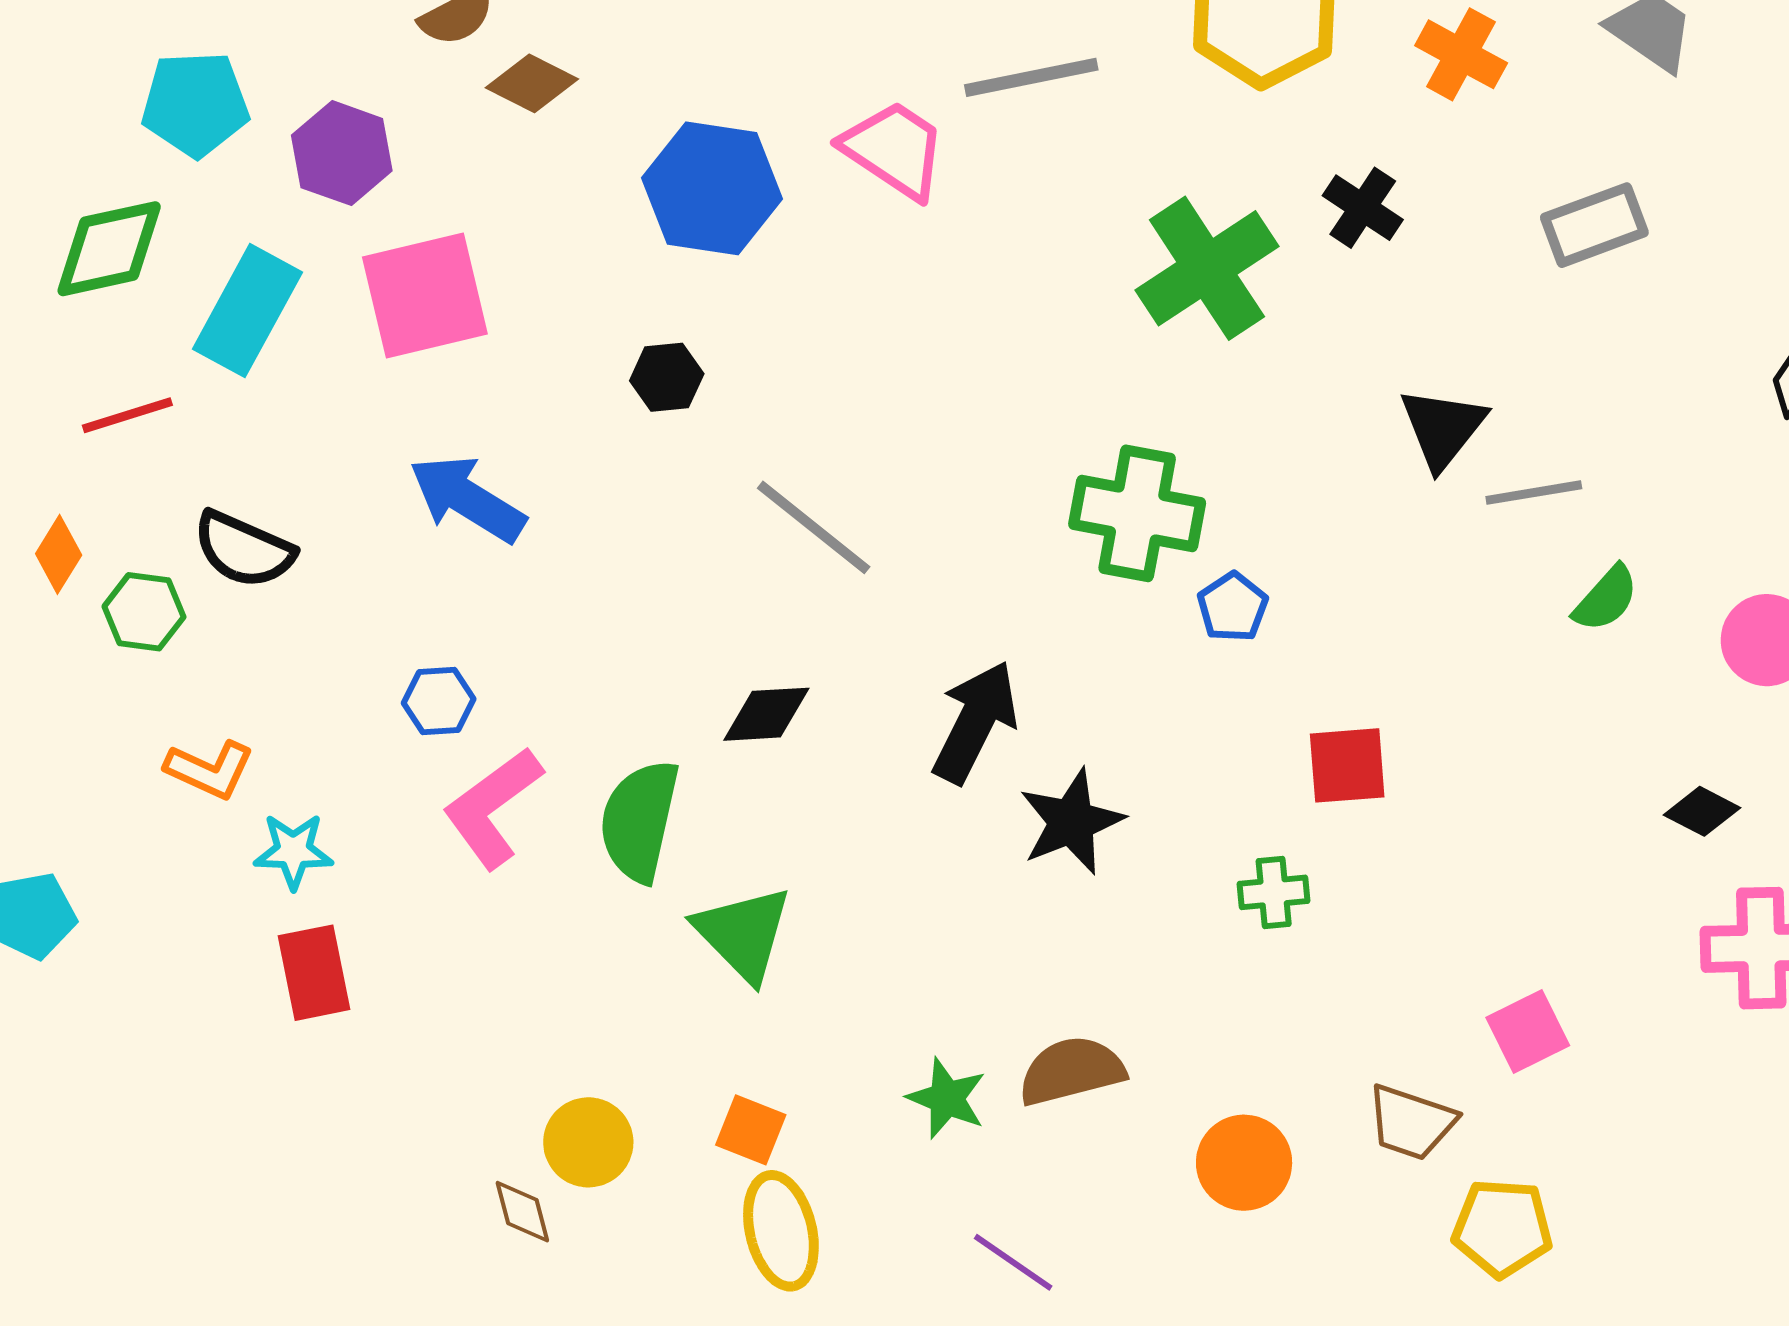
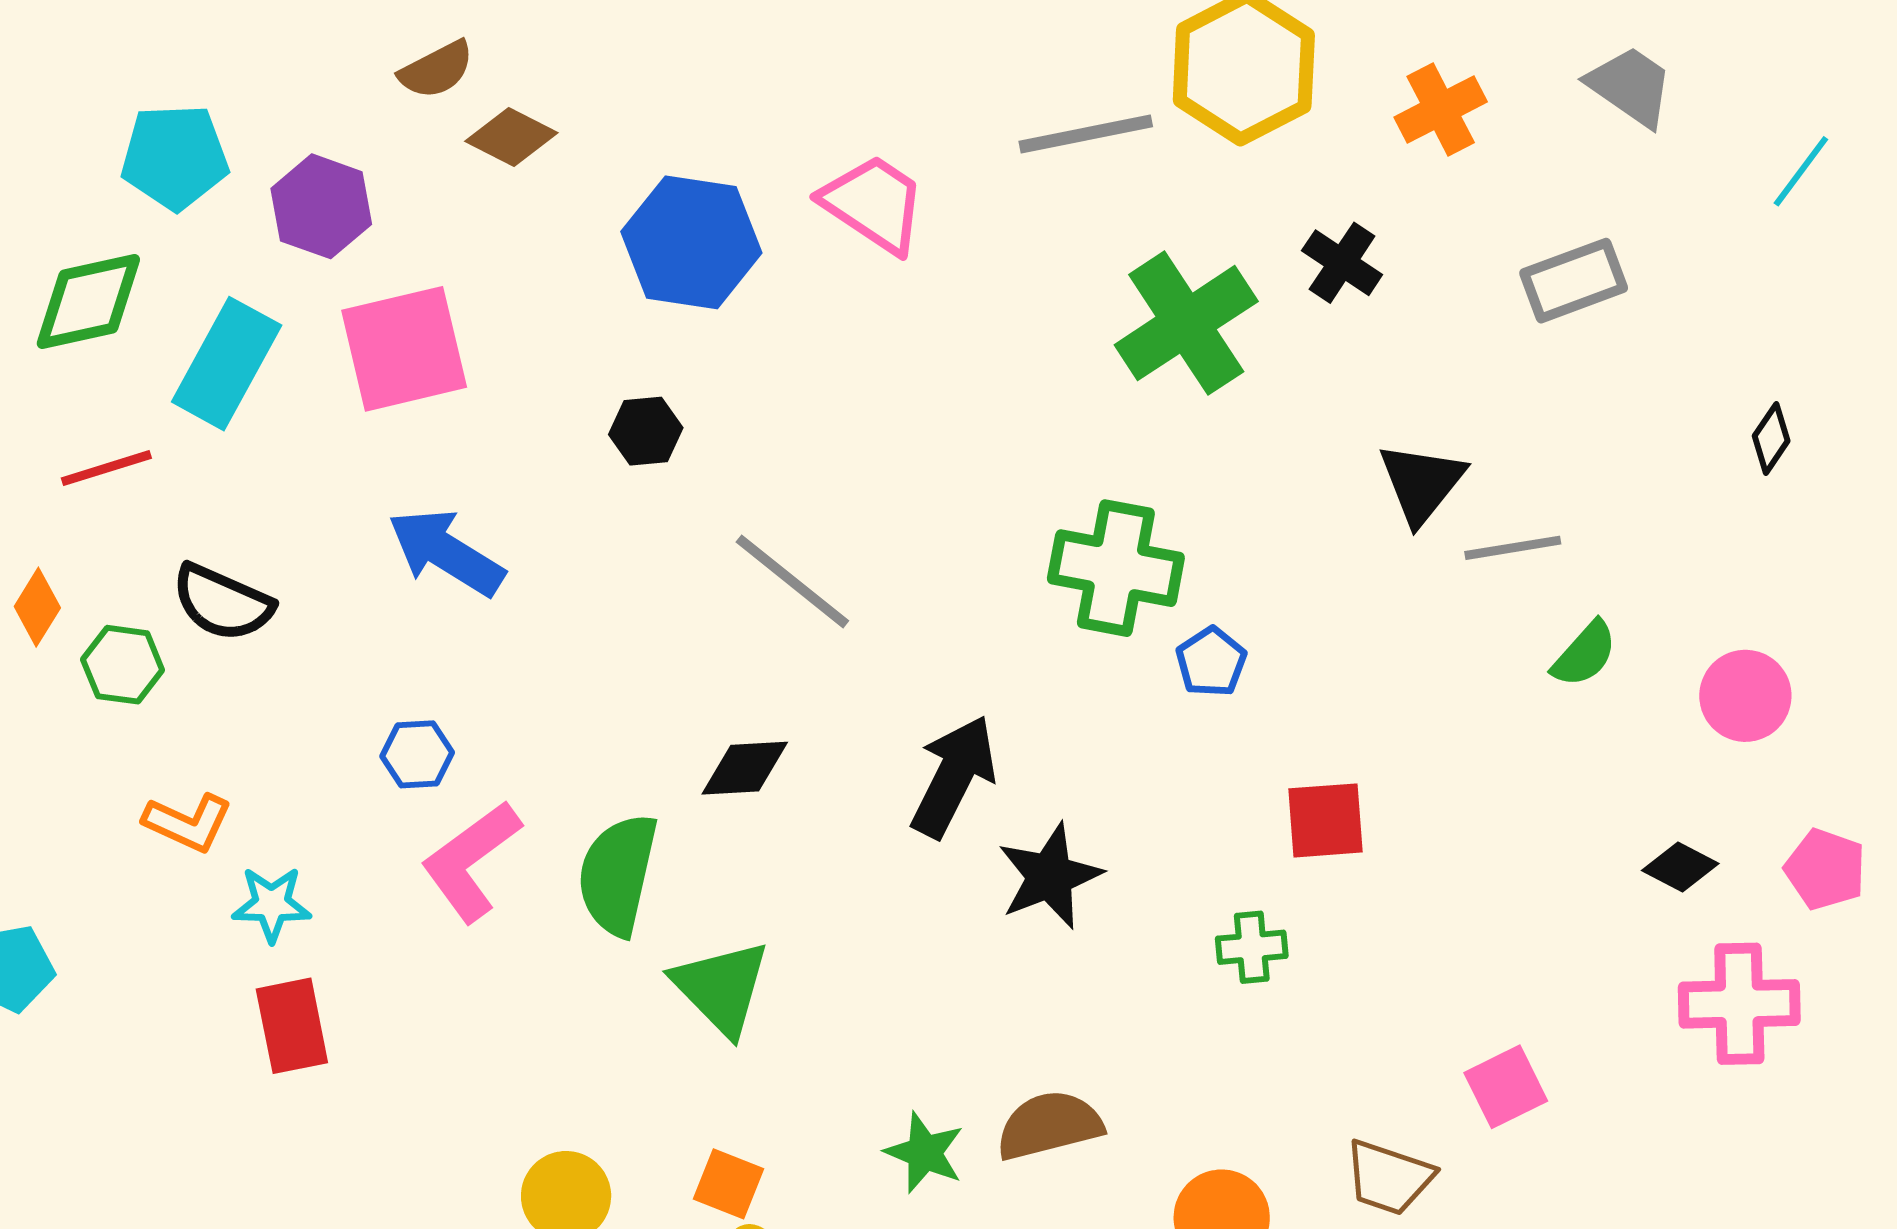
orange cross: (1461, 54) -> (1441, 110), turned 34
gray line: (1031, 77) -> (1086, 134), moved

